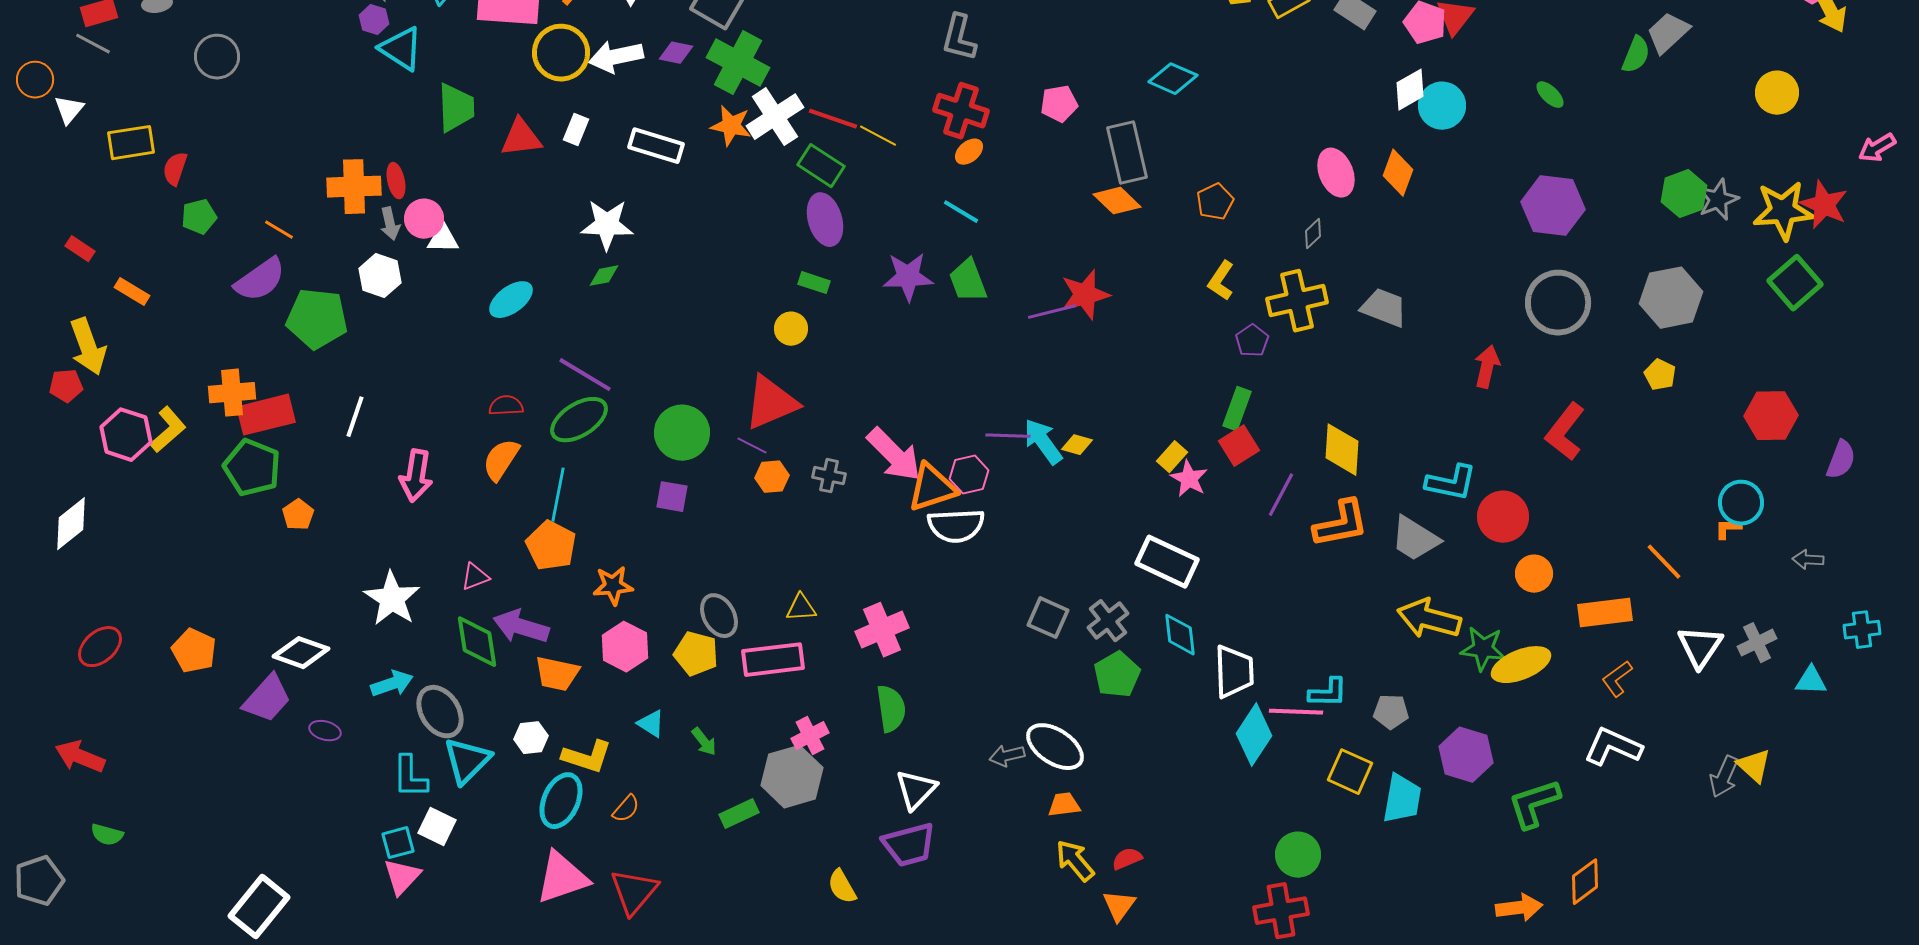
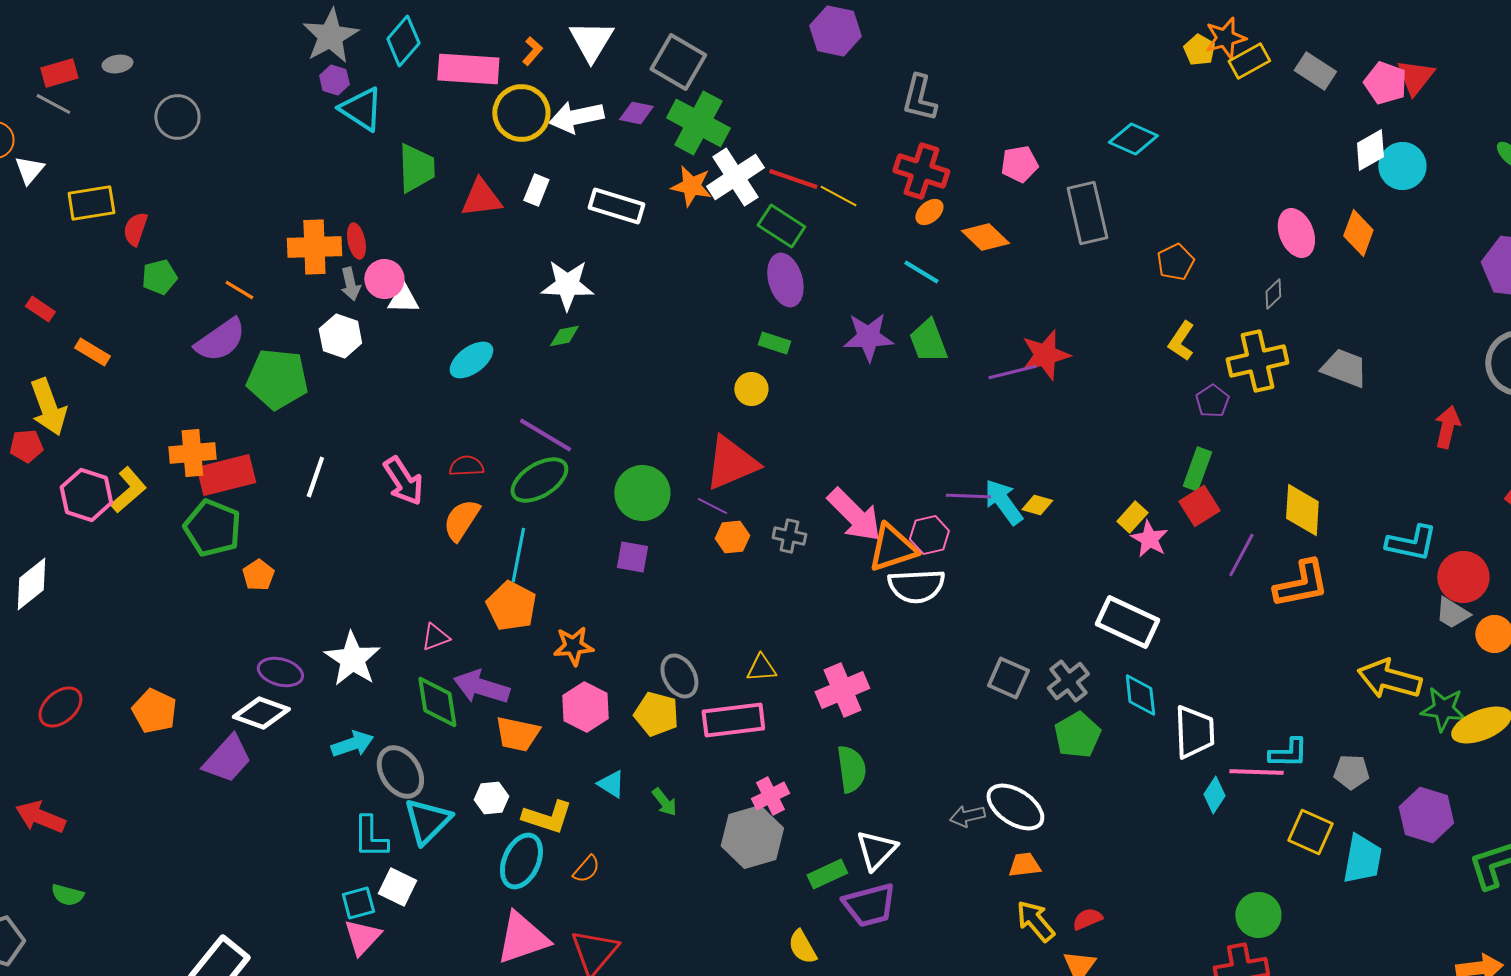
orange diamond: (1117, 201) -> (985, 237), moved
pink arrow: (416, 476) -> (403, 481), moved, turned -42
gray trapezoid: (1415, 539) -> (1452, 613), moved, size x0.7
purple ellipse: (325, 731) -> (280, 672), moved, size x1.4
cyan diamond: (1254, 735) -> (1214, 795), size x0.6
green rectangle: (739, 814) -> (827, 874), moved

